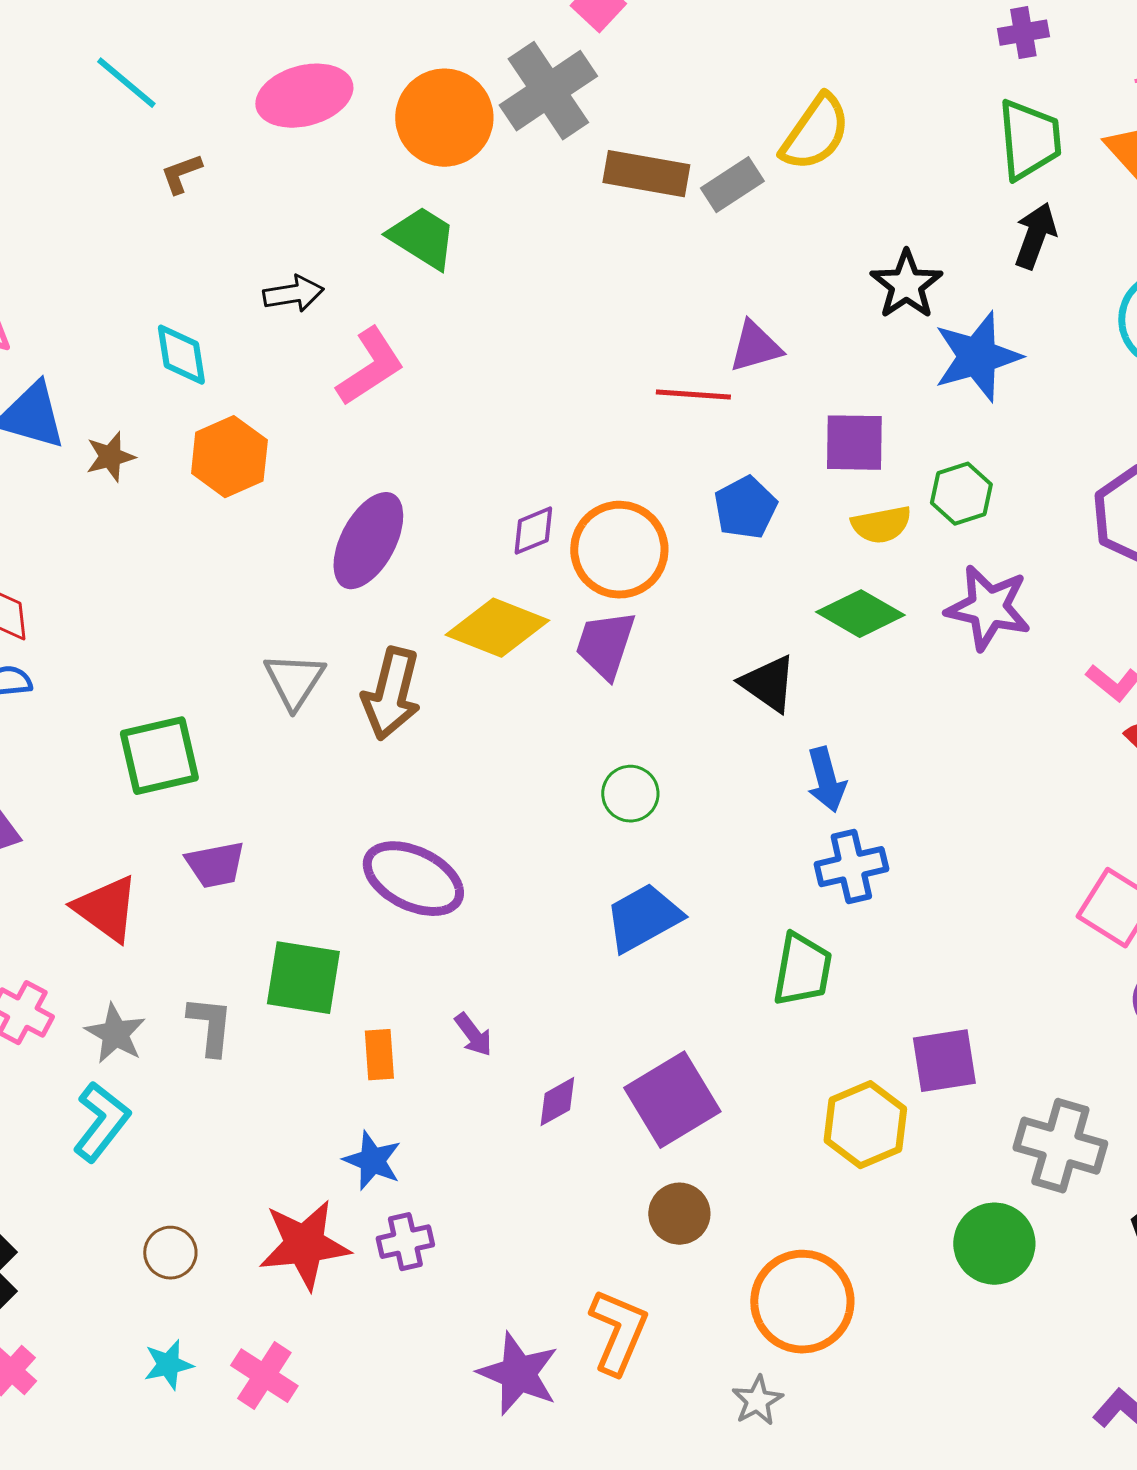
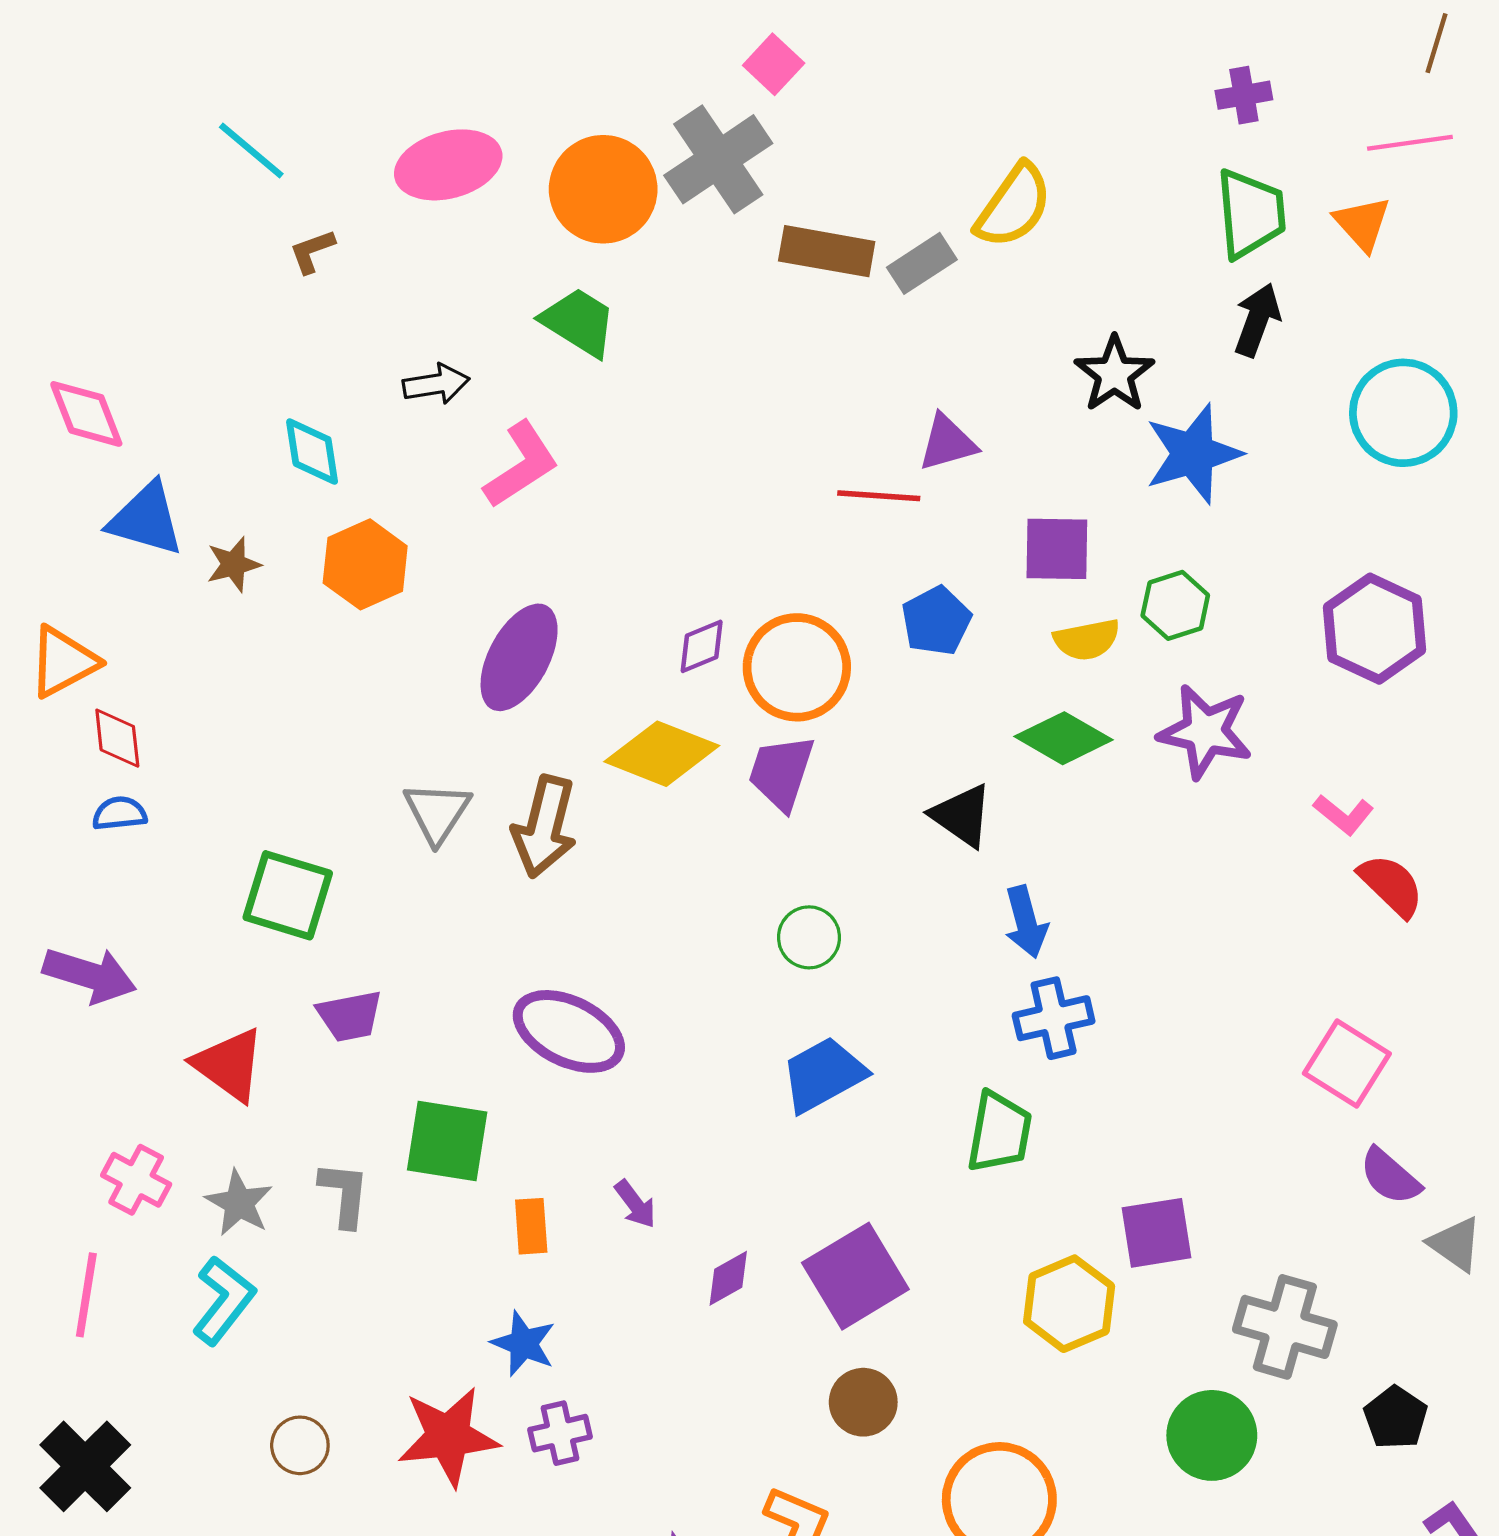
green square: (159, 756) -> (288, 895), turned 30

